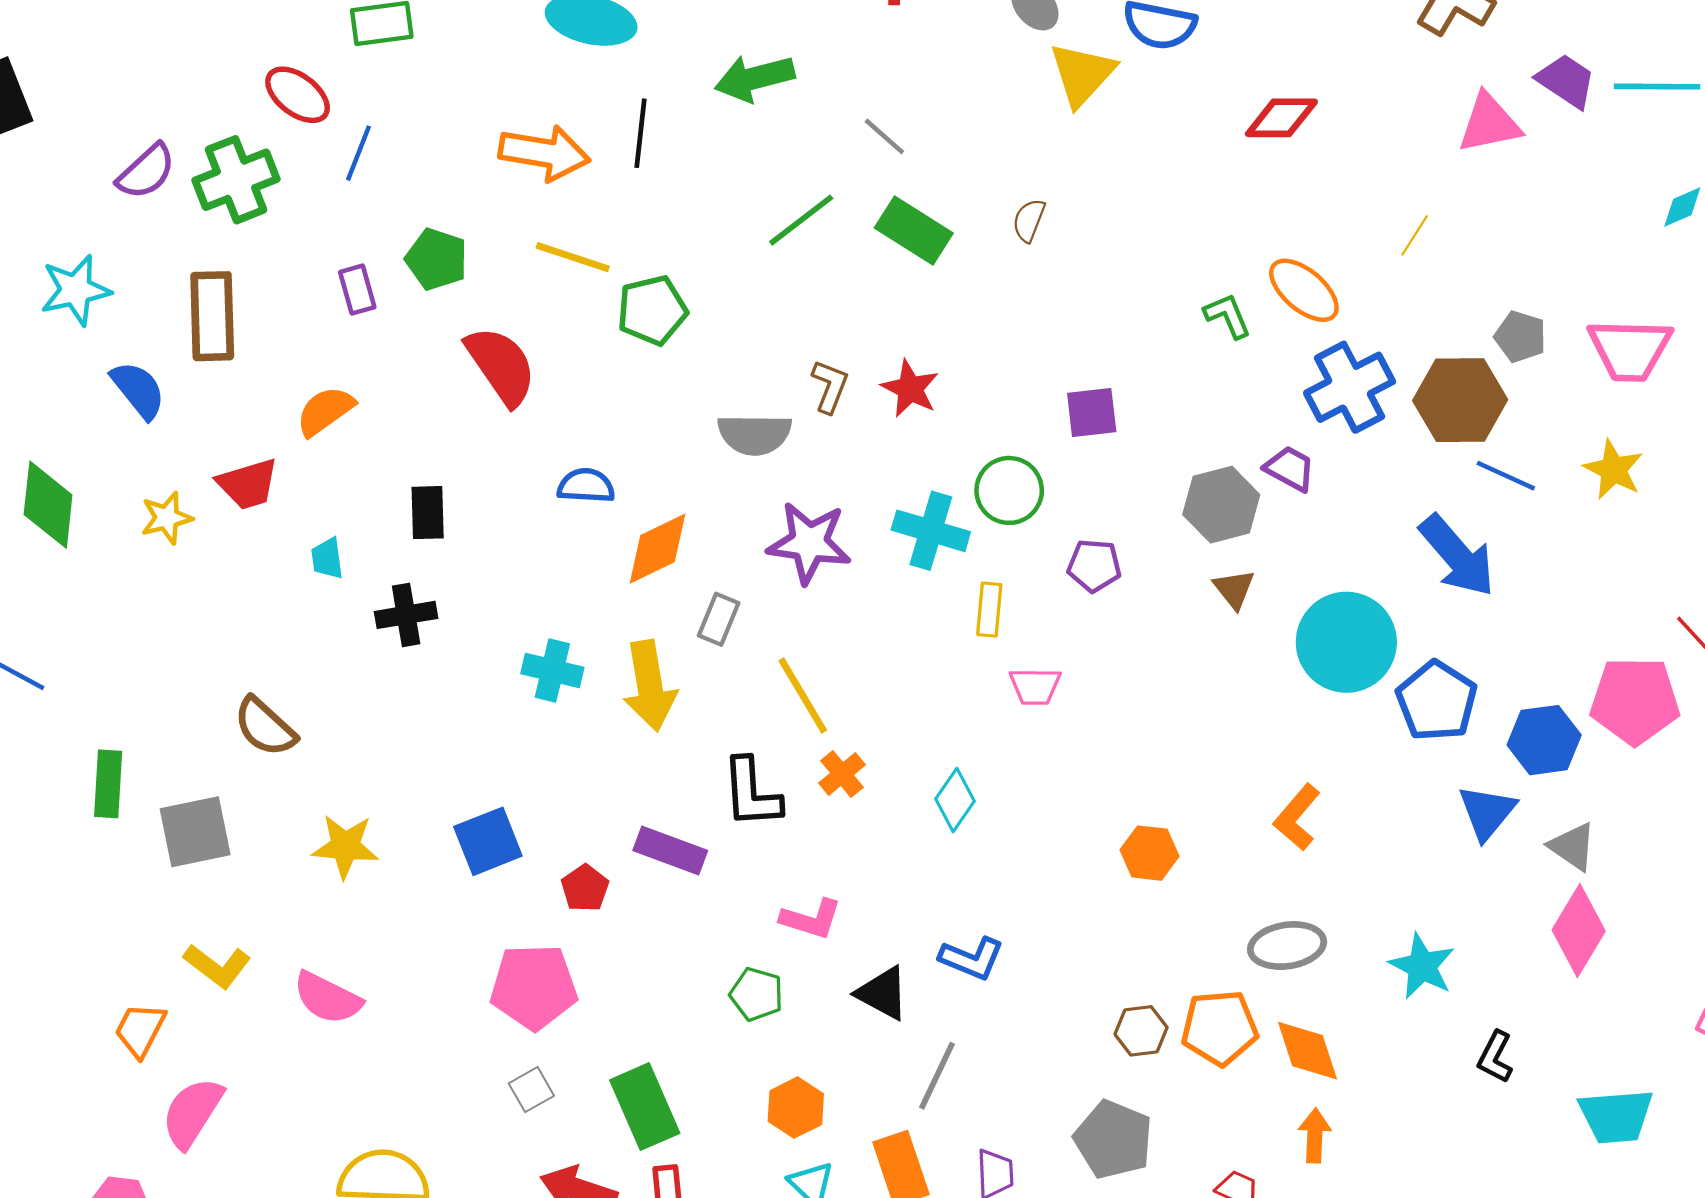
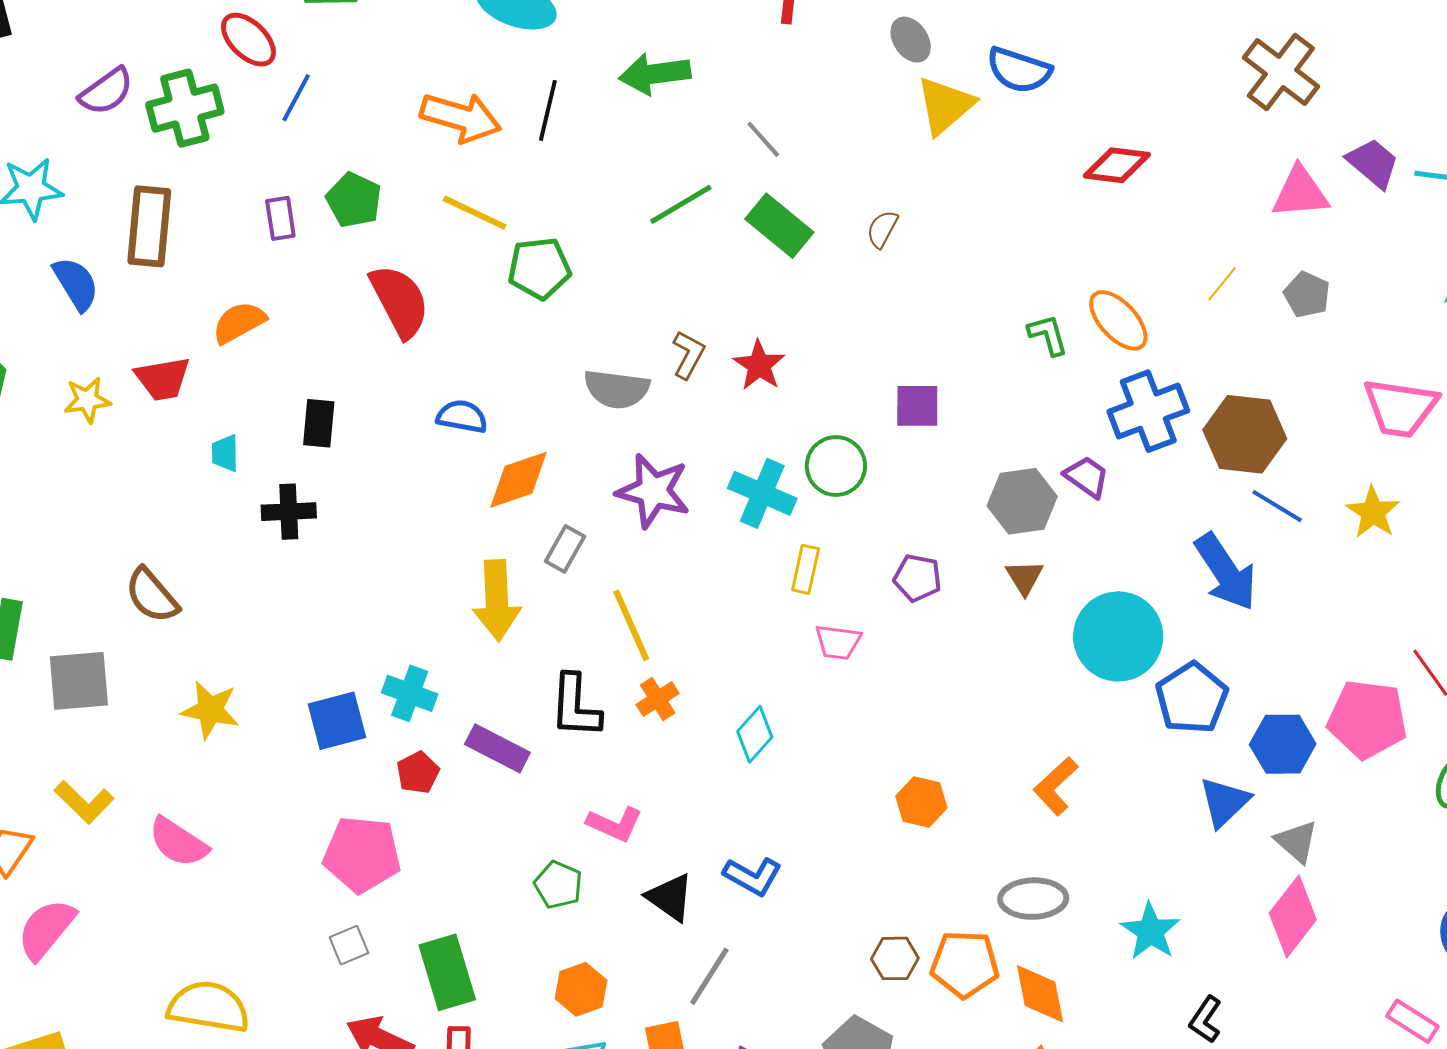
gray pentagon: (1520, 337) -> (1307, 295), moved
purple pentagon: (1094, 566) -> (917, 578), moved
cyan cross: (552, 670) -> (410, 693), moved

